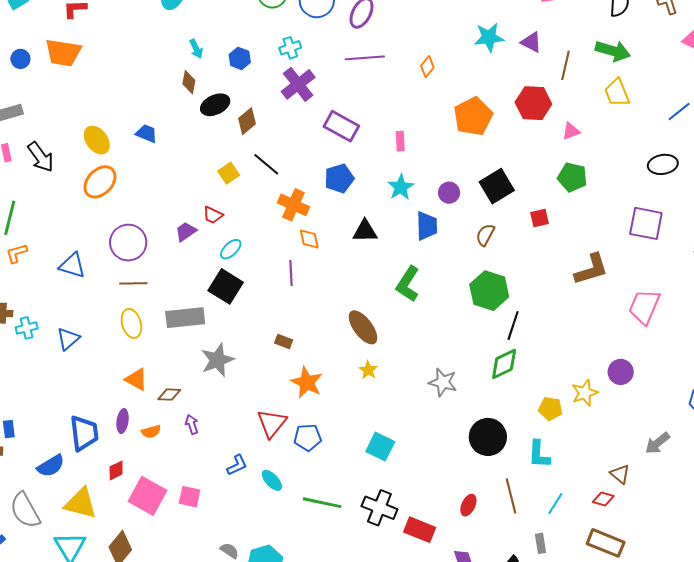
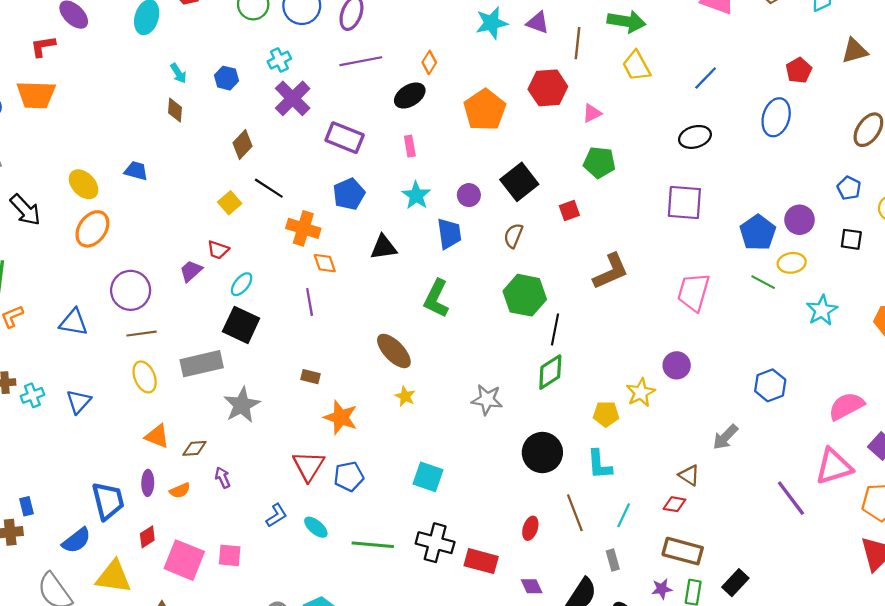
black ellipse: (215, 105) -> (410, 96), moved
brown L-shape: (591, 269) -> (611, 271), moved

